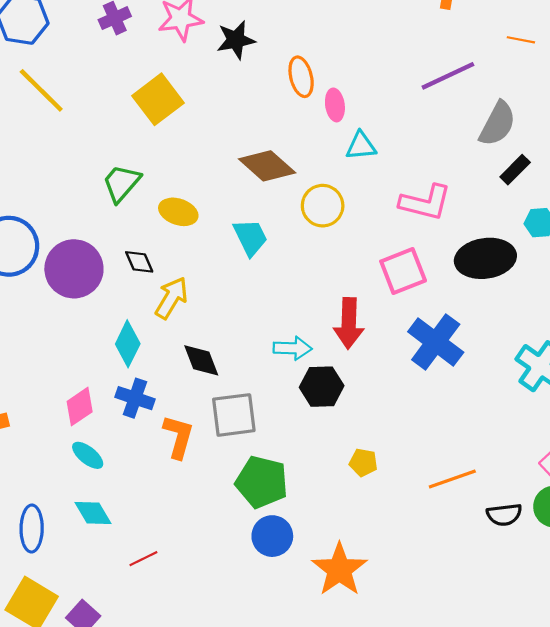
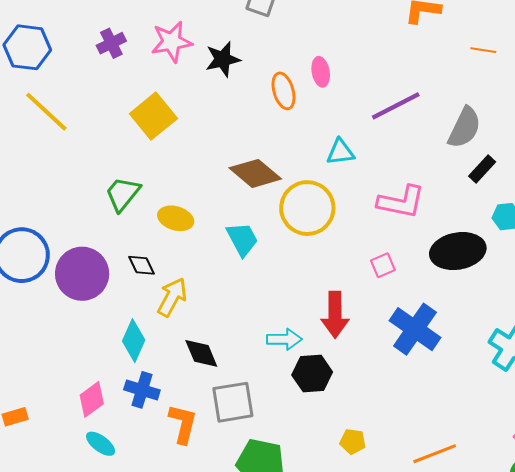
purple line: (448, 76) -> (396, 106), moved
pink ellipse: (335, 105) -> (321, 72), moved
yellow circle: (323, 206) -> (307, 208), size x1.4
pink square: (403, 271) -> (383, 265), size x0.6

